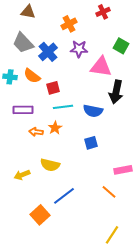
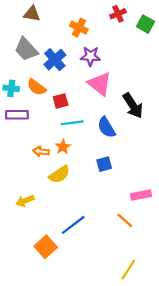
orange cross: (69, 24) -> (79, 28), turned -35
green square: (121, 46) -> (145, 24), moved
pink triangle: (101, 67) -> (100, 84), moved, turned 30
black arrow: (116, 92) -> (133, 106), turned -45
purple rectangle: (23, 110) -> (17, 115), moved
blue semicircle: (93, 111) -> (106, 127), turned 48
yellow semicircle: (50, 165) -> (59, 174), moved, turned -48

